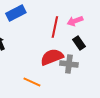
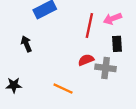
black rectangle: (79, 43) -> (117, 44), turned 32
red semicircle: (52, 57) -> (86, 60), size x0.6

